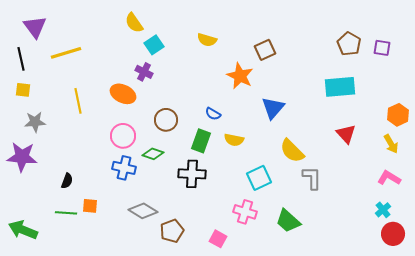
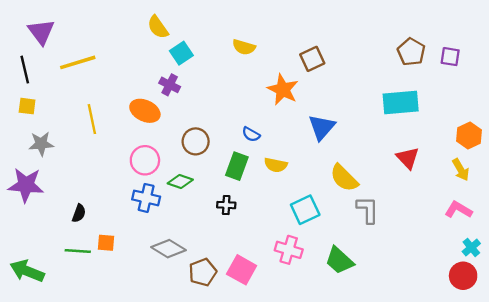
black cross: (192, 174) -> (226, 205), size x0.6
cyan cross: (383, 210) -> (471, 247), moved
pink square: (218, 239) -> (242, 270), moved, size x1.4

